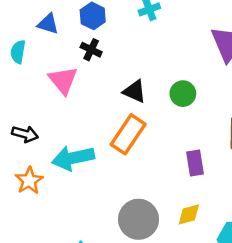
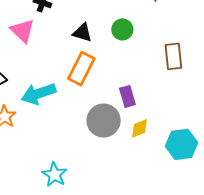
purple rectangle: (195, 163) -> (127, 96), moved
gray circle: (139, 219) -> (104, 121), moved

